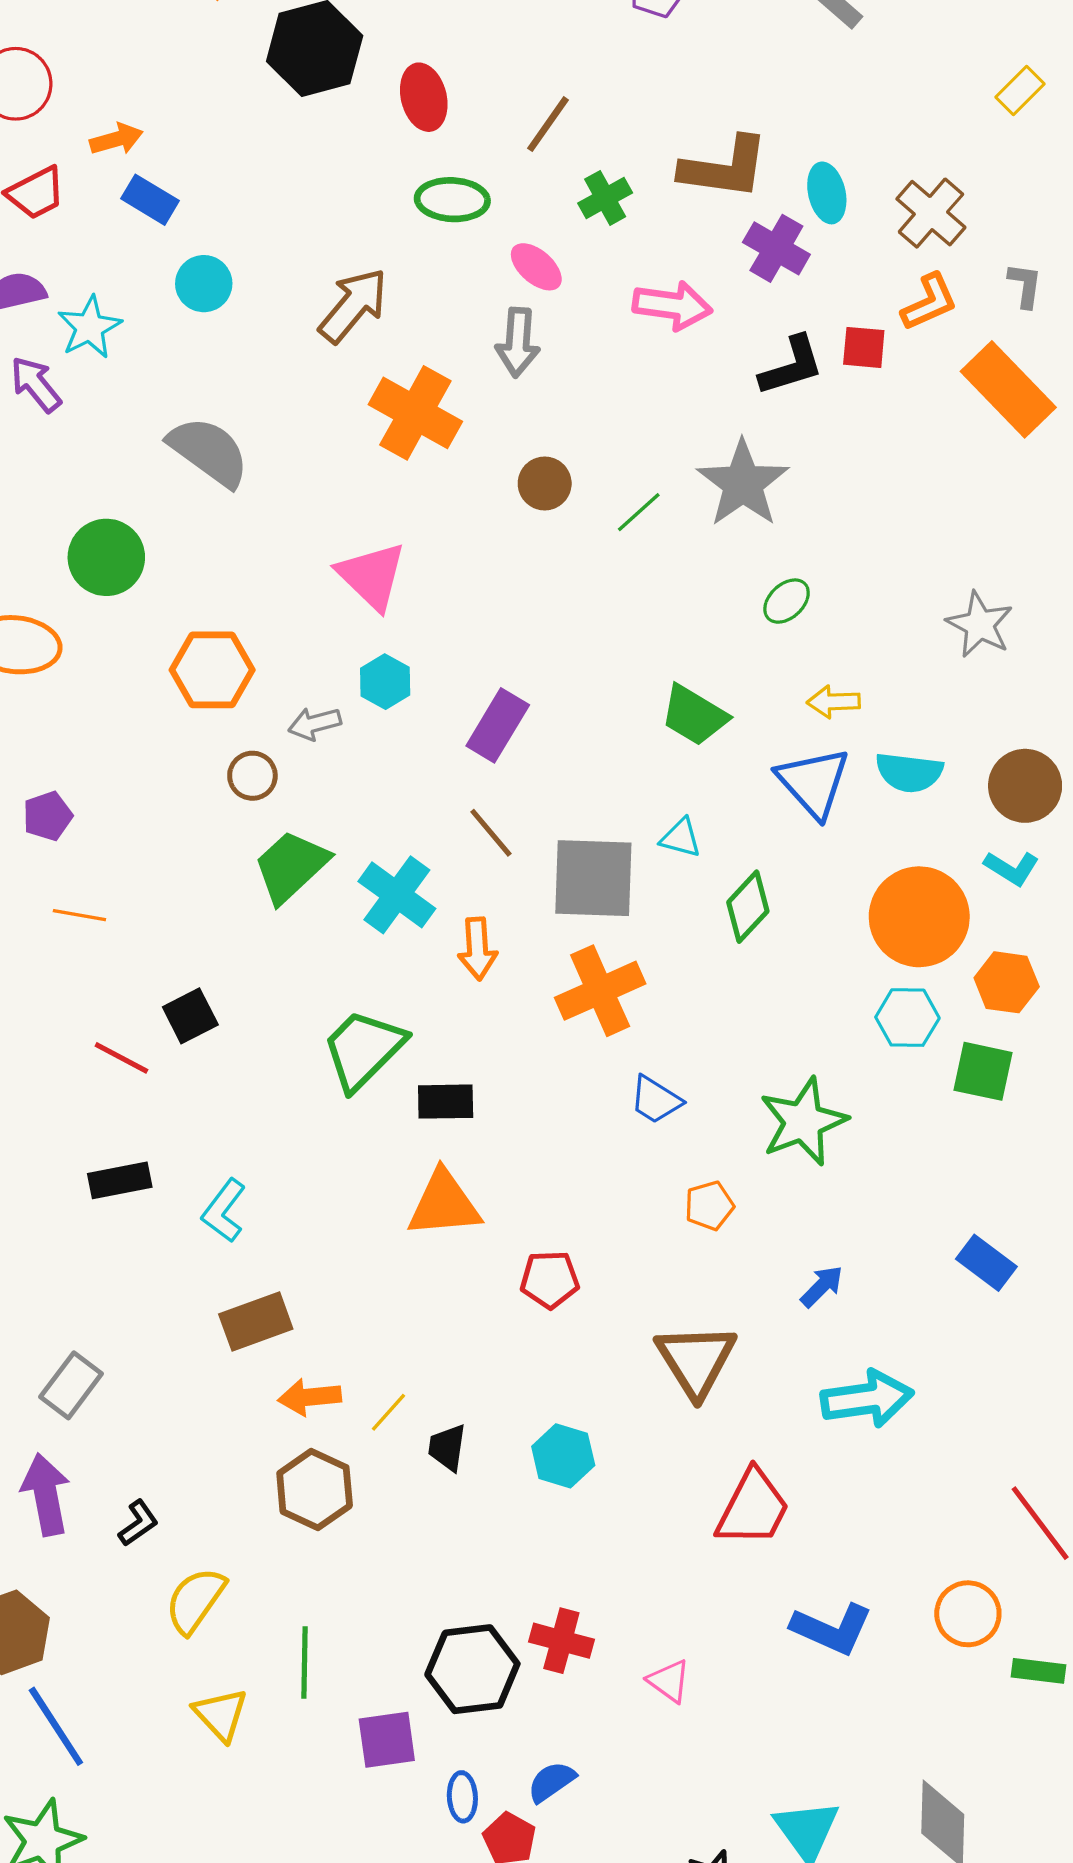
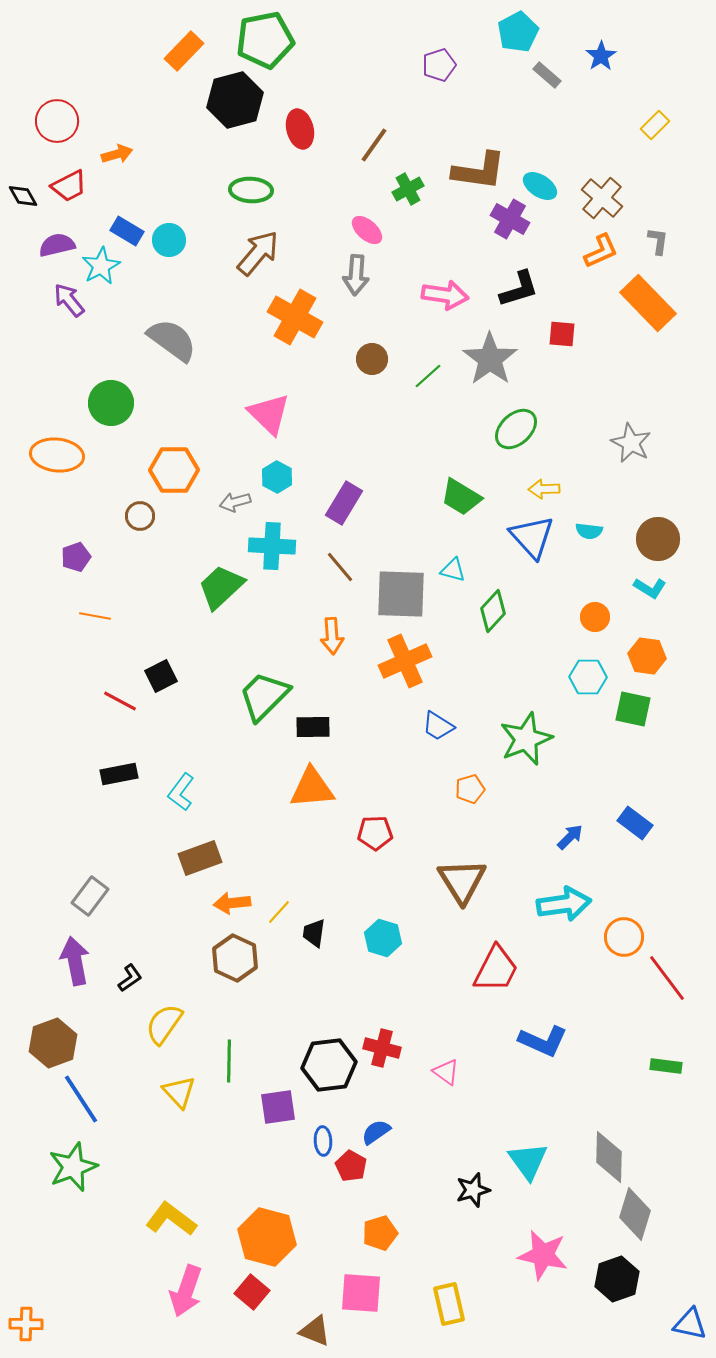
cyan ellipse: (827, 193) -> (540, 186), turned -44
blue rectangle: (150, 200) -> (127, 231), moved
green ellipse: (452, 200) -> (251, 190), moved
pink arrow: (672, 305) -> (445, 295), moved
red square: (864, 347) -> (562, 334), moved
green ellipse: (787, 601) -> (516, 429), size x1.5
cyan semicircle: (909, 772) -> (589, 531), size x0.7
brown circle: (252, 776) -> (140, 516), moved
cyan cross: (397, 895) -> (272, 546), moved, turned -33
orange circle: (919, 917) -> (595, 617), size x0.5
blue arrow: (822, 1286) -> (570, 837), moved
orange circle: (968, 1614) -> (624, 937), moved

